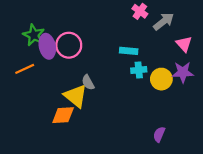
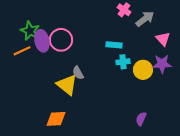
orange line: (25, 69) -> (22, 51), moved
orange diamond: (63, 115) -> (56, 119), moved

